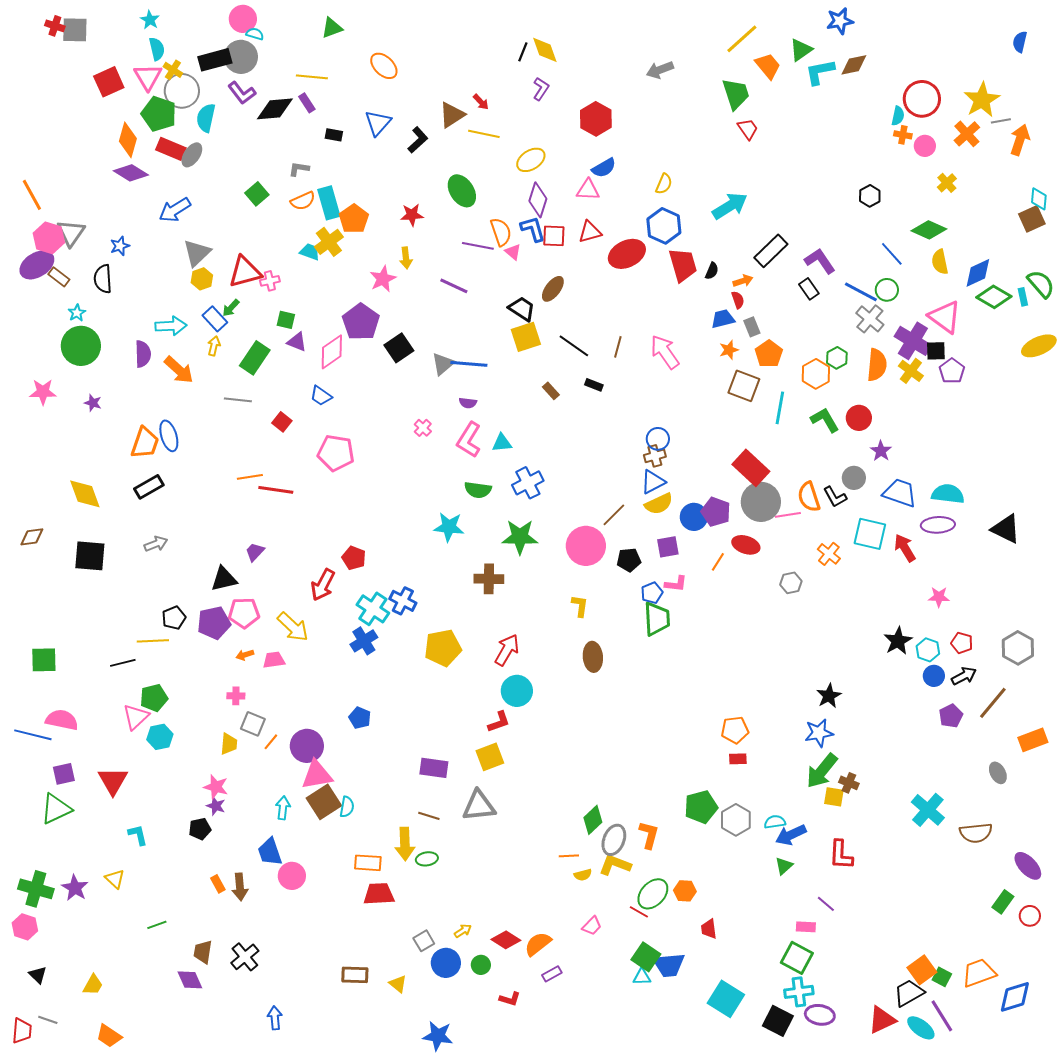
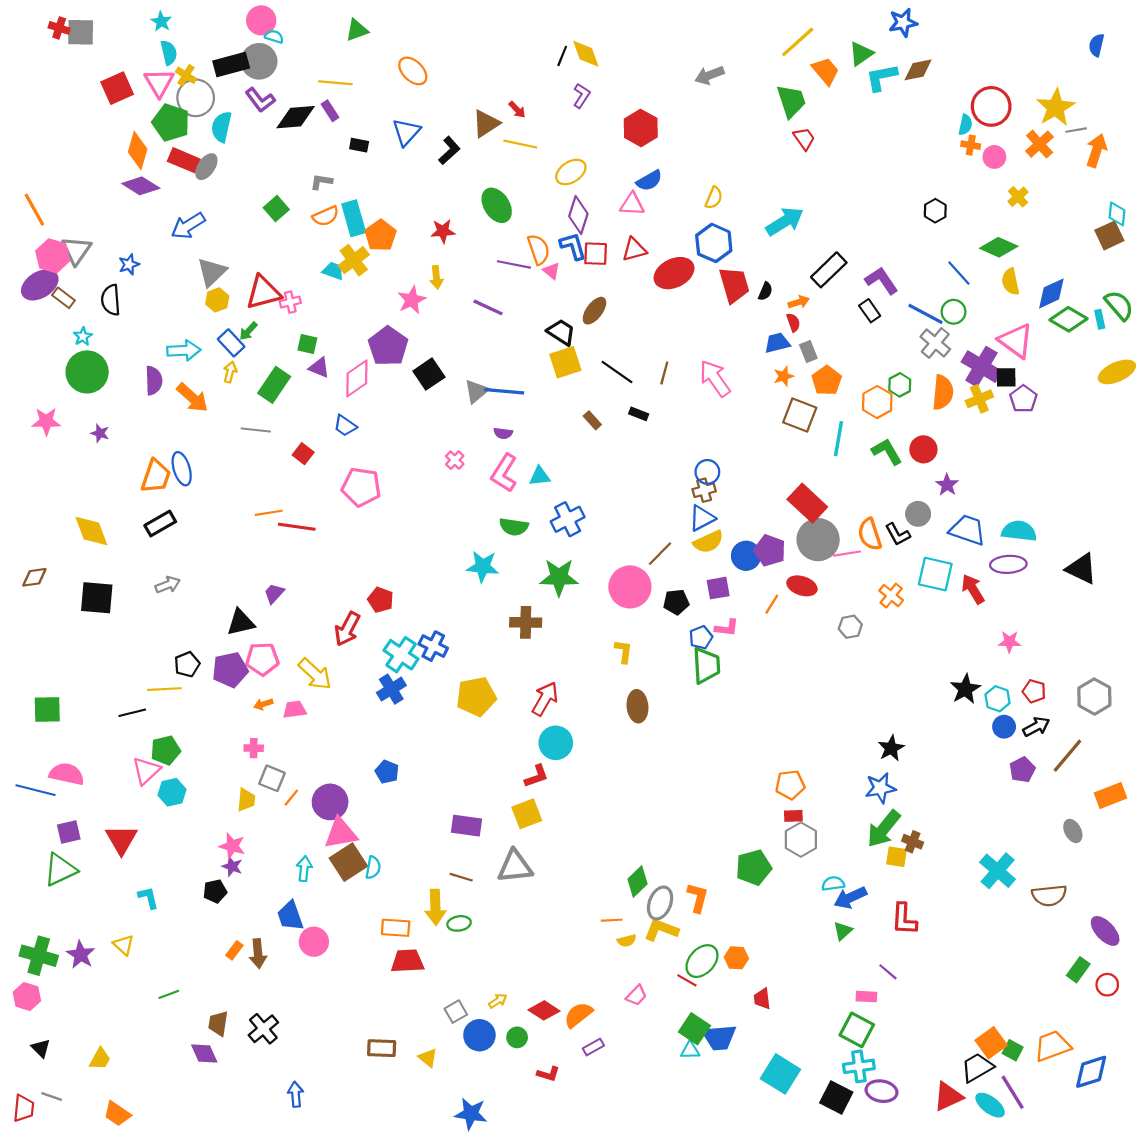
yellow cross: (911, 371) -> (979, 399), turned 30
gray hexagon: (736, 820) -> (801, 840), moved
orange rectangle: (218, 884) -> (234, 950), turned 66

